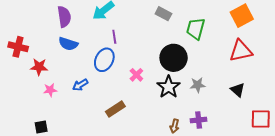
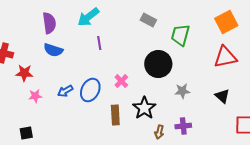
blue ellipse: (104, 60) -> (90, 90), moved
black star: (169, 87) -> (144, 108), moved
brown rectangle: (115, 109) -> (115, 115), moved, turned -60

